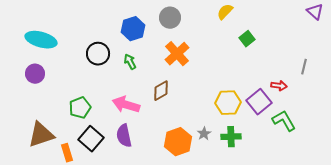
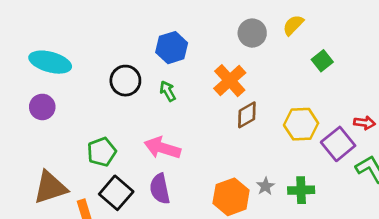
gray circle: (170, 18) -> (252, 33), moved
brown diamond: (161, 91) -> (247, 115), moved
yellow hexagon: (228, 103) -> (301, 124), moved

